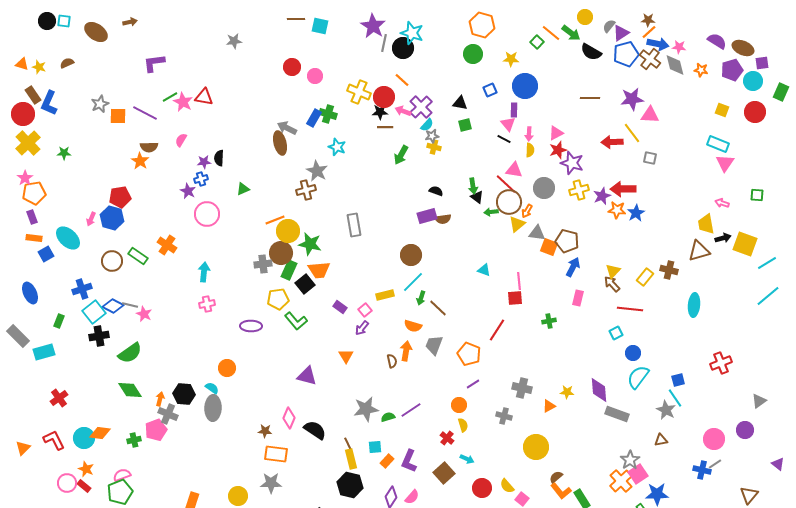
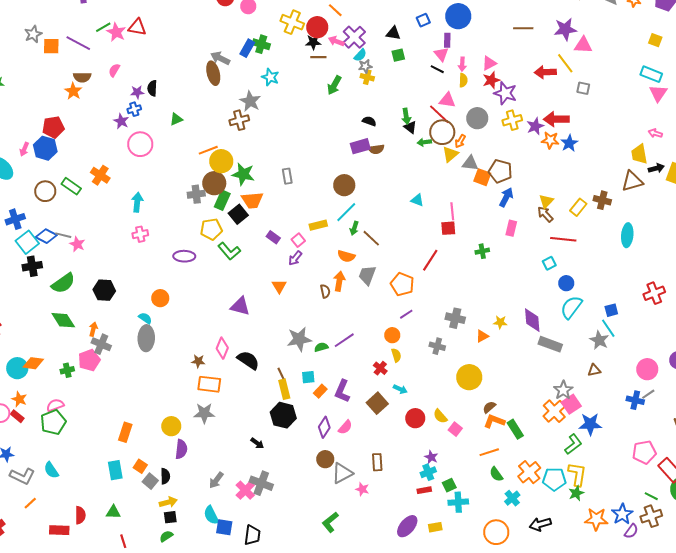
gray rectangle: (354, 225) -> (287, 176), moved, size x0.7
black hexagon: (184, 394) -> (104, 290), moved
orange L-shape: (561, 491) -> (494, 421), turned 150

